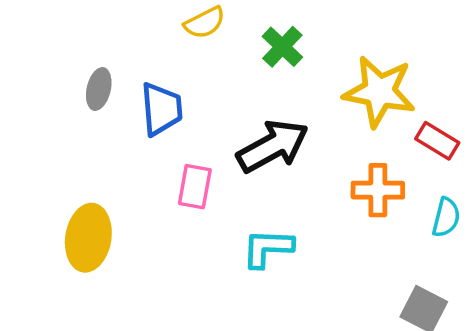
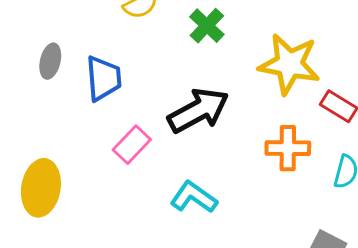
pink rectangle: (195, 187) -> (132, 145), turned 33
cyan L-shape: (268, 248) -> (194, 197), turned 33

